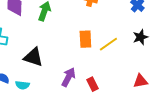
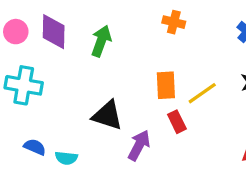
black triangle: (33, 57) -> (107, 115), moved
red rectangle: (92, 84) -> (177, 122), moved

